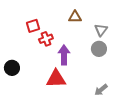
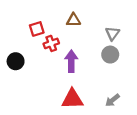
brown triangle: (75, 17) -> (73, 20), moved
black circle: (12, 68) -> (16, 61), moved
red triangle: (56, 79) -> (72, 99), moved

